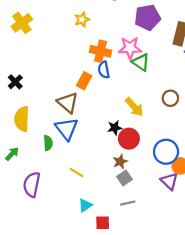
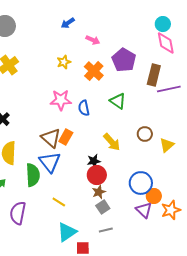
purple pentagon: (147, 17) -> (124, 60), turned -30
pink star: (130, 48) -> (61, 100), moved
orange cross: (100, 51) -> (94, 71), moved, turned 30
orange rectangle: (84, 81) -> (66, 137), moved
red circle: (129, 139) -> (97, 175), moved
green semicircle: (48, 143) -> (33, 175), size x1.6
cyan triangle: (85, 205) -> (67, 232), size x1.5

